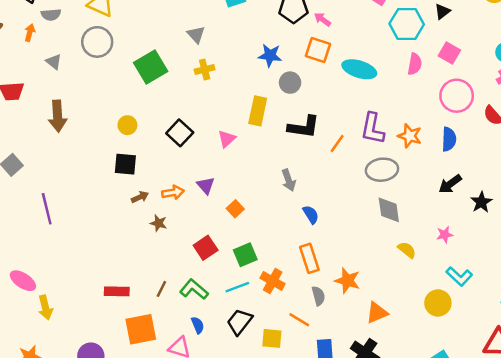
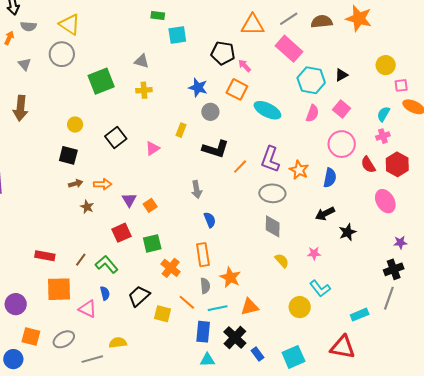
gray triangle: (196, 35) -> (142, 61), turned -42
yellow rectangle: (258, 111) -> (181, 130), size x0.6
purple triangle: (206, 185) -> (129, 200), moved
cyan line: (237, 287) -> (218, 308), moved

